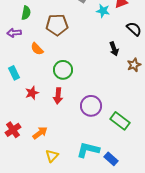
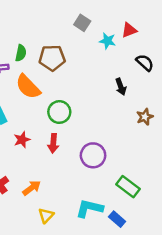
green semicircle: (26, 13) -> (21, 53), moved
orange semicircle: (37, 49) -> (28, 87), size x1.6
brown star: (134, 65) -> (145, 117), moved
green rectangle: (120, 121) -> (128, 187), moved

